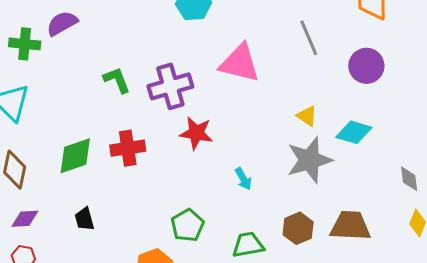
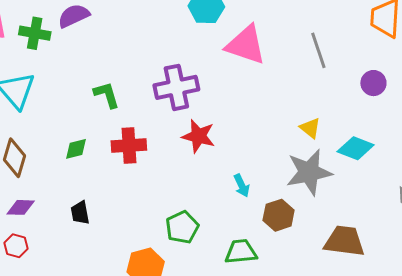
pink triangle: (240, 63) -> (246, 45), moved
purple circle: (366, 66) -> (373, 83), size x0.7
green L-shape: (117, 80) -> (107, 95), moved
green diamond: (75, 156) -> (76, 149), size x0.6
brown hexagon: (298, 228) -> (279, 215), moved

